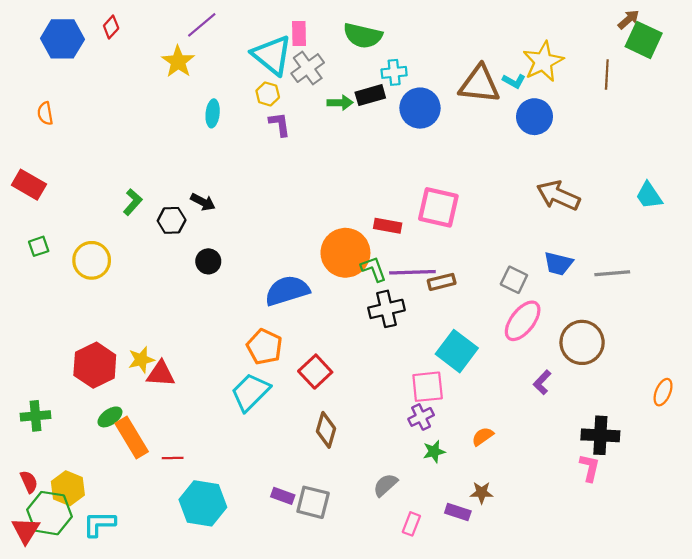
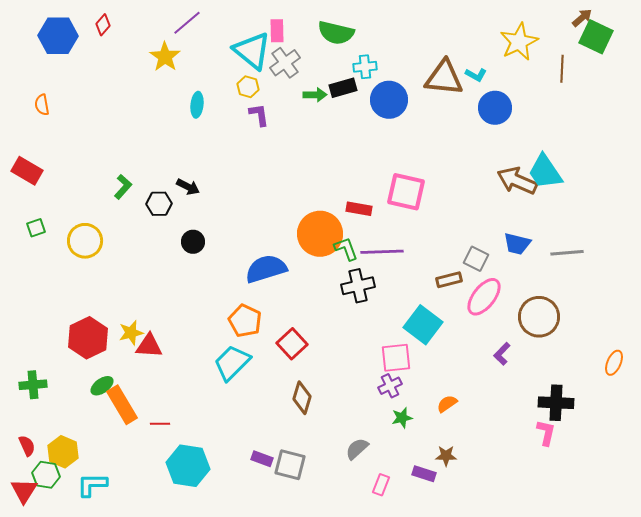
yellow star: (543, 62) -> (519, 42), moved
cyan trapezoid: (649, 196) -> (545, 172), moved, size x1.4
brown rectangle: (442, 282) -> (449, 280), moved
green hexagon: (49, 513) -> (46, 475), size x0.7

